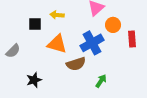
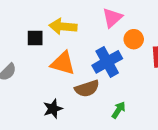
yellow arrow: (57, 15) -> (63, 27), size x1.5
black star: (34, 80) -> (53, 109), moved

